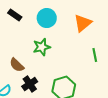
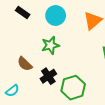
black cross: (30, 84) -> (48, 76), moved

